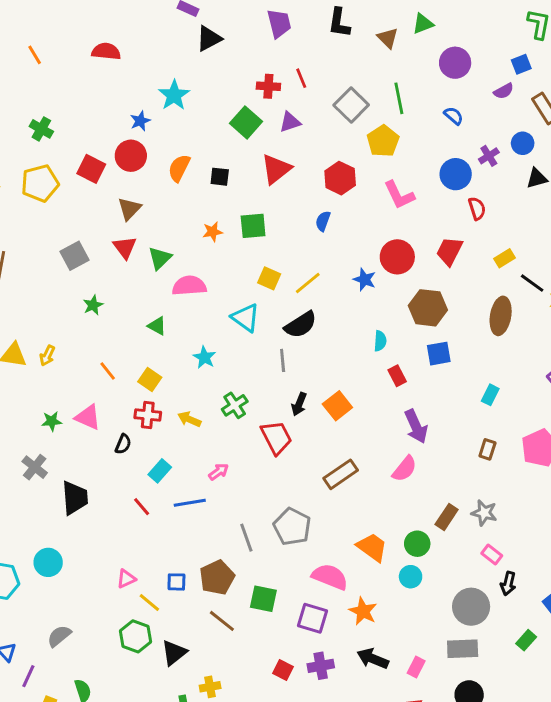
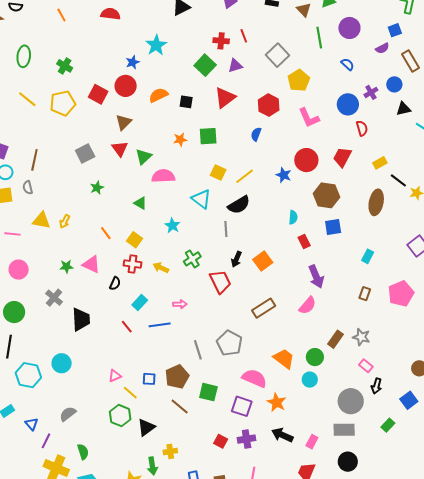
green line: (399, 98) -> (319, 38), moved
orange semicircle: (179, 168) -> (158, 95), turned 36
pink arrow: (219, 472) -> (180, 304), turned 32

